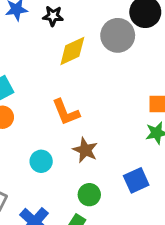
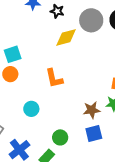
gray circle: (118, 35) -> (91, 20), moved
brown star: (85, 150) -> (92, 110), moved, turned 30

